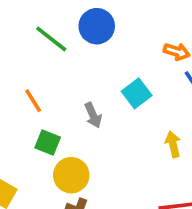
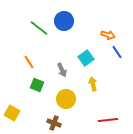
yellow arrow: (173, 144) -> (93, 84), moved
yellow circle: (71, 175) -> (66, 99), moved

